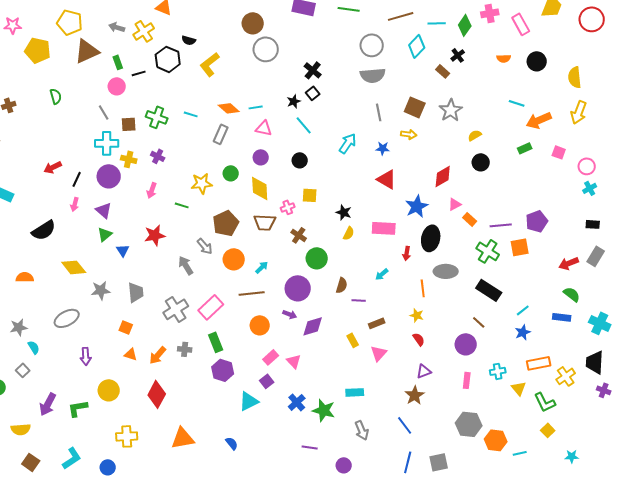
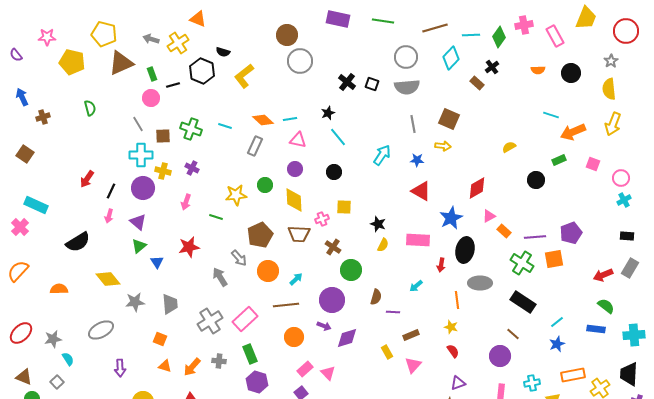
black square: (313, 93) -> (372, 84), moved, turned -32
gray star: (451, 110) -> (611, 61), moved, size x0.6
black circle: (481, 162) -> (536, 180), moved
red arrow: (53, 167) -> (87, 179), turned -30
cyan cross: (600, 323) -> (634, 335), turned -30

